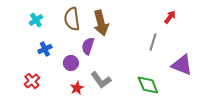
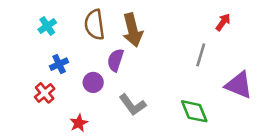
red cross: (32, 81) -> (45, 93), moved
red star: (77, 88) -> (79, 123), moved

